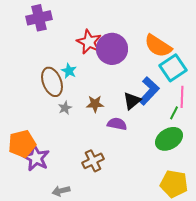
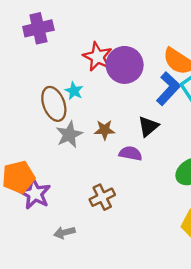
blue L-shape: (149, 91) -> (168, 89), moved
gray star: (65, 108) -> (69, 135), size x1.6

